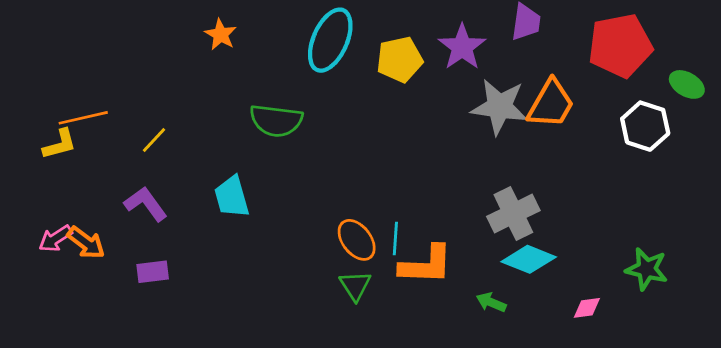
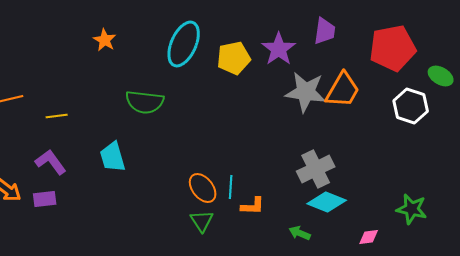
yellow line: (154, 140) -> (57, 116), turned 40
orange L-shape: (426, 265) -> (253, 206), size x0.6
purple rectangle: (153, 272) -> (45, 199), moved

